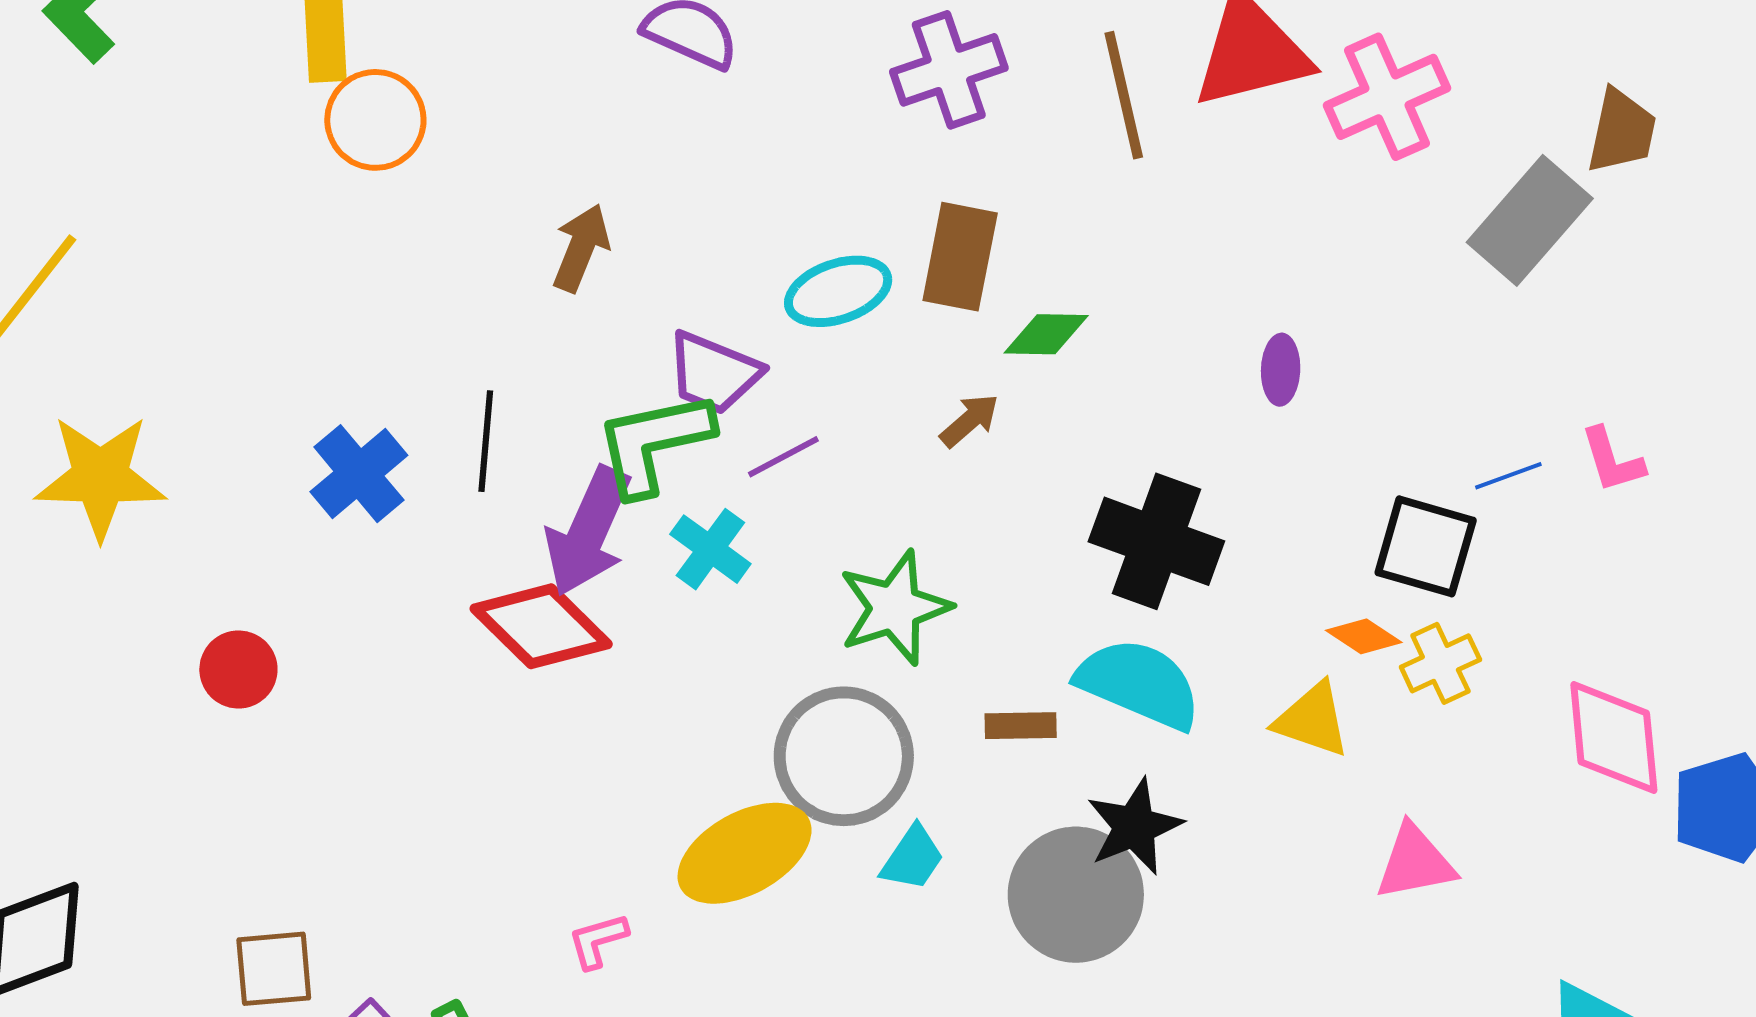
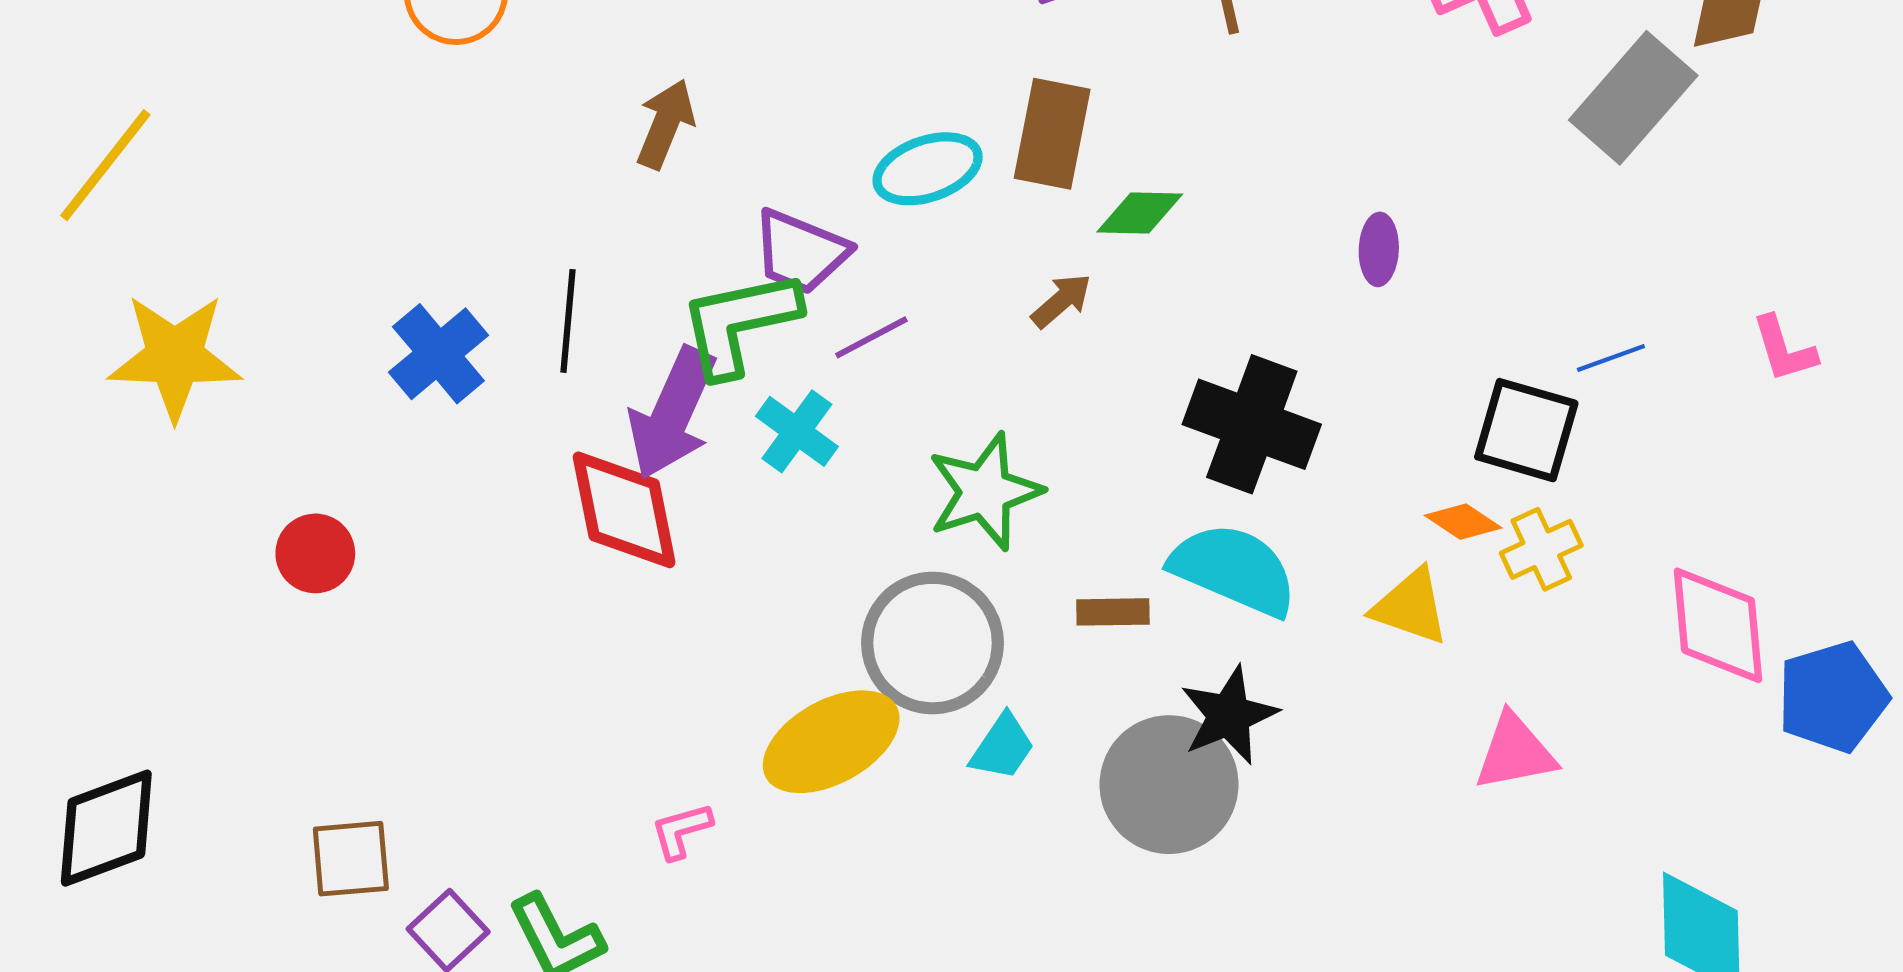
pink L-shape: (1612, 460) -> (1784, 349), moved
red diamond: (541, 626) -> (624, 510), turned 34

